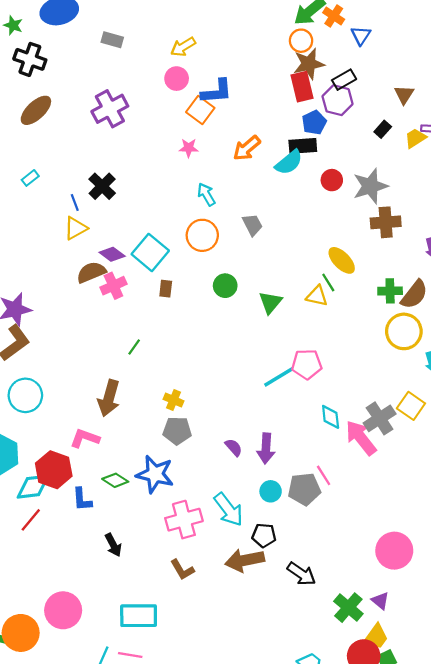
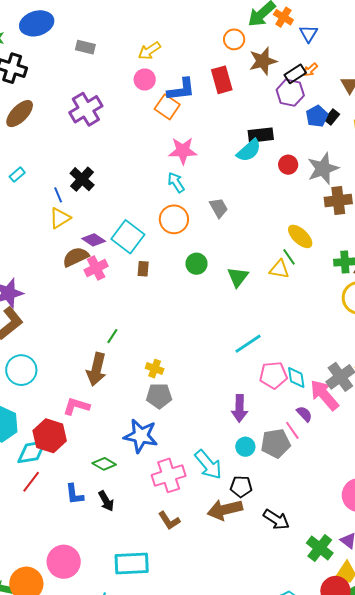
orange circle: (301, 41) -> (234, 39), moved
red rectangle: (302, 87) -> (222, 80), moved
blue pentagon: (314, 122) -> (317, 116), moved
pink star: (189, 148) -> (183, 151), moved, size x1.6
orange arrow: (247, 148) -> (311, 70), moved, size x0.6
green line: (134, 347) -> (112, 336), moved
pink pentagon: (307, 364) -> (273, 375), moved
purple semicircle: (234, 447) -> (304, 414), moved
green diamond: (115, 480) -> (104, 464), moved
blue L-shape: (82, 499) -> (74, 494), moved

